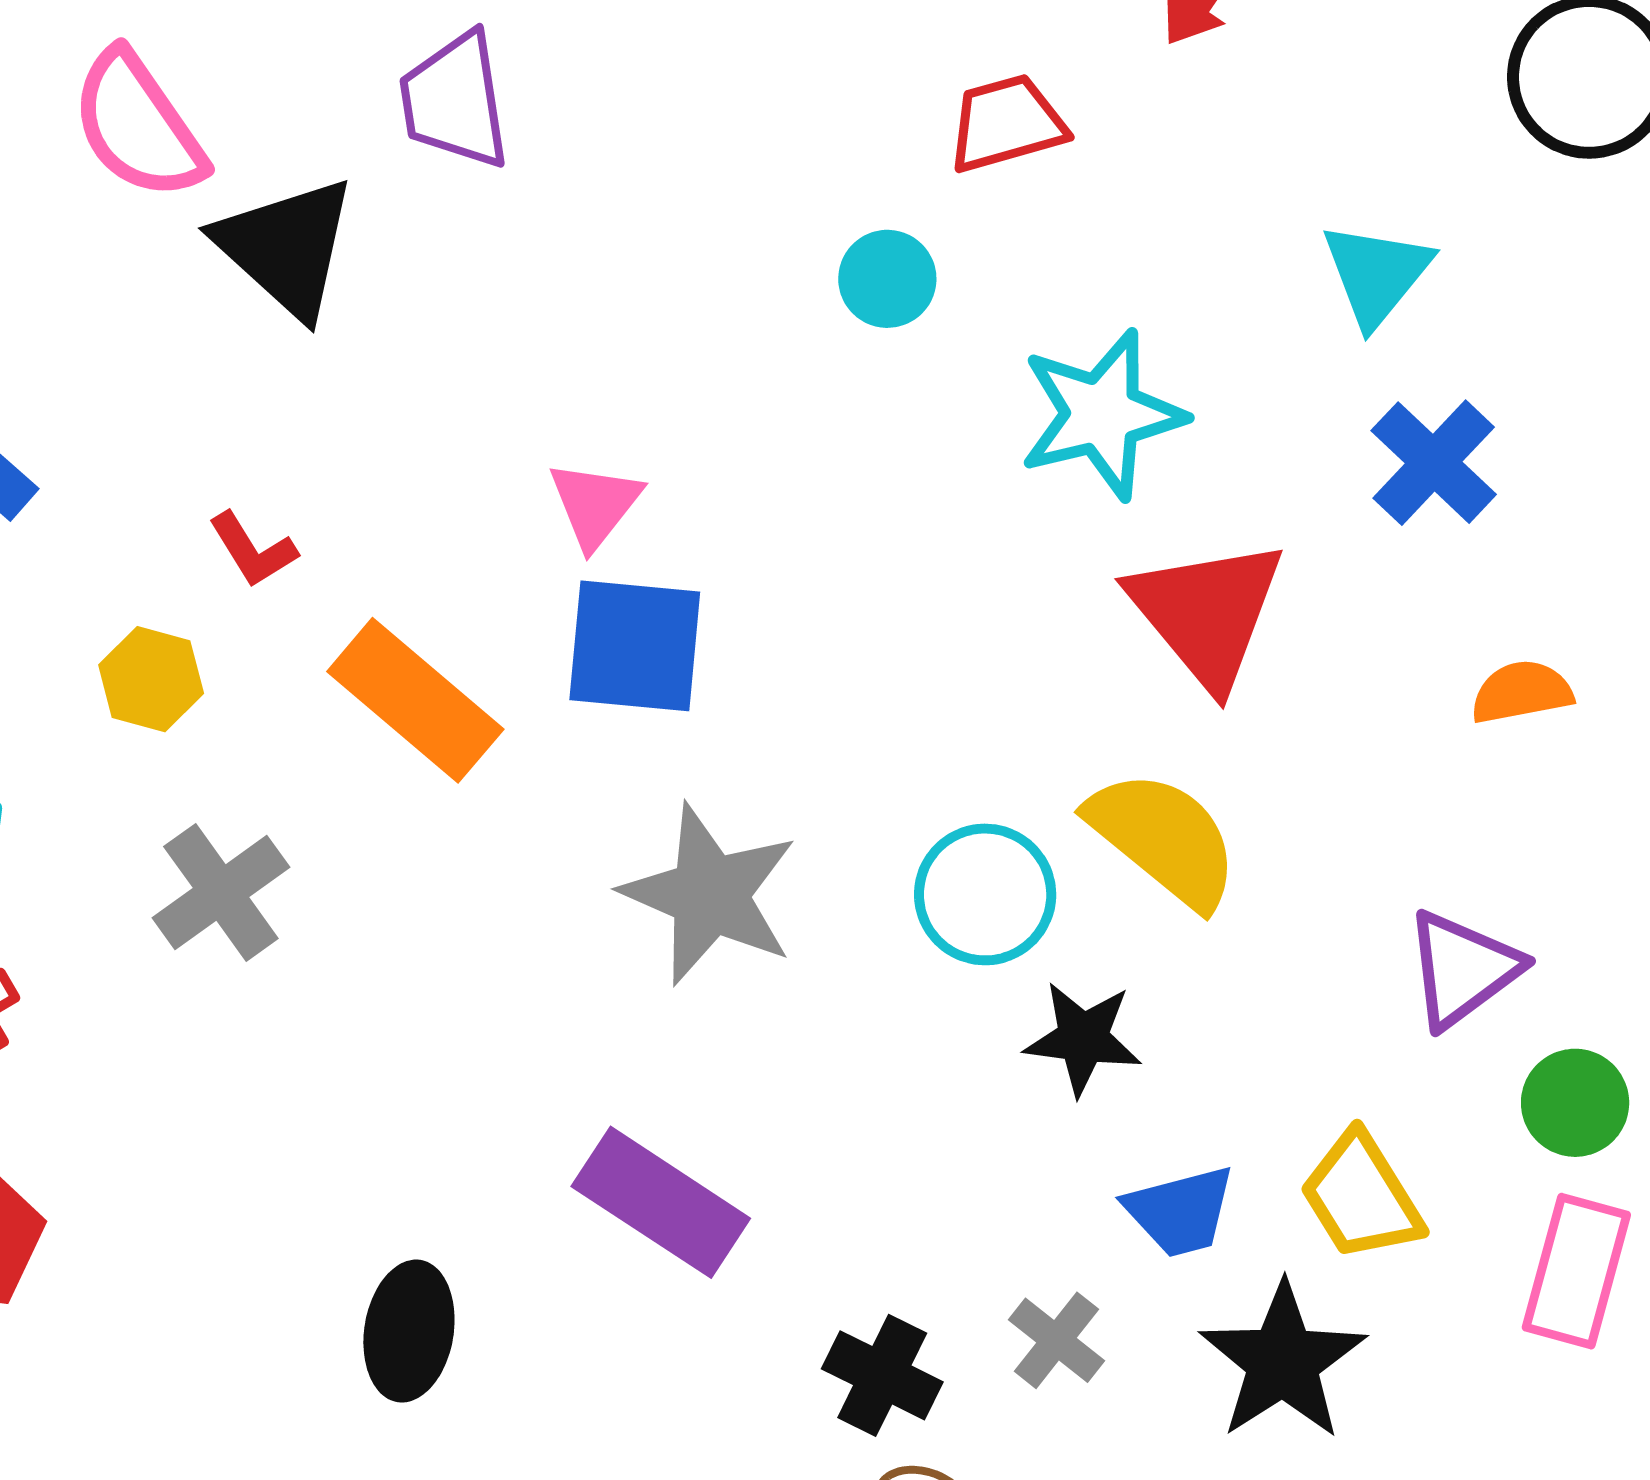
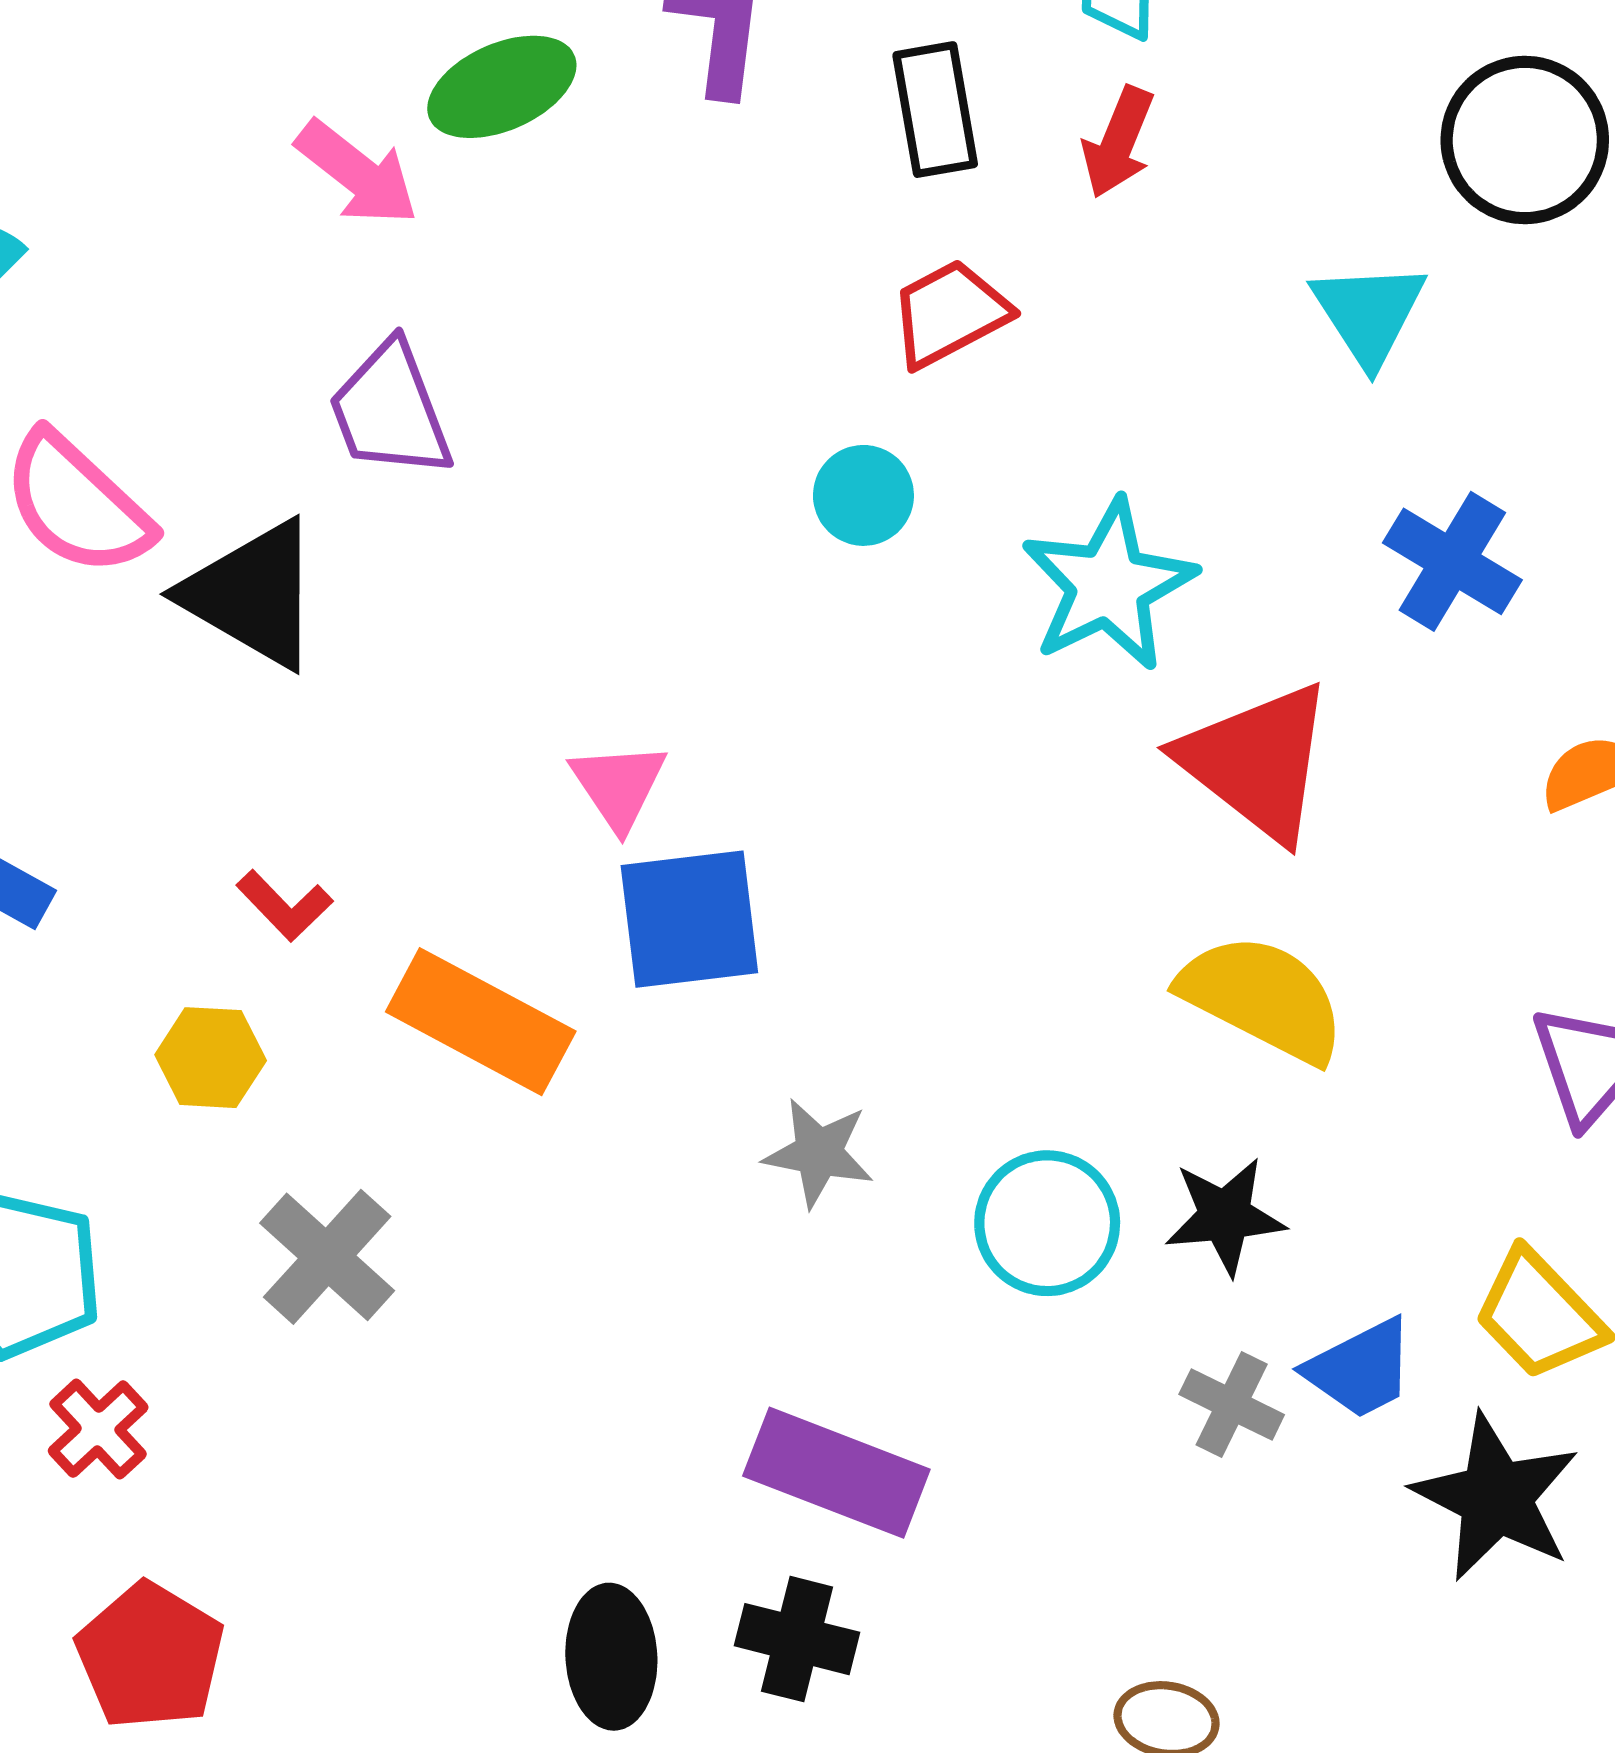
cyan triangle: (1376, 274) -> (1369, 313), moved
cyan circle: (985, 894) -> (1047, 1223), moved
gray star: (710, 895) -> (819, 1153), size x0.6
gray cross: (1057, 1340) -> (1232, 1404), moved
black cross: (882, 1375) -> (797, 1639), moved

